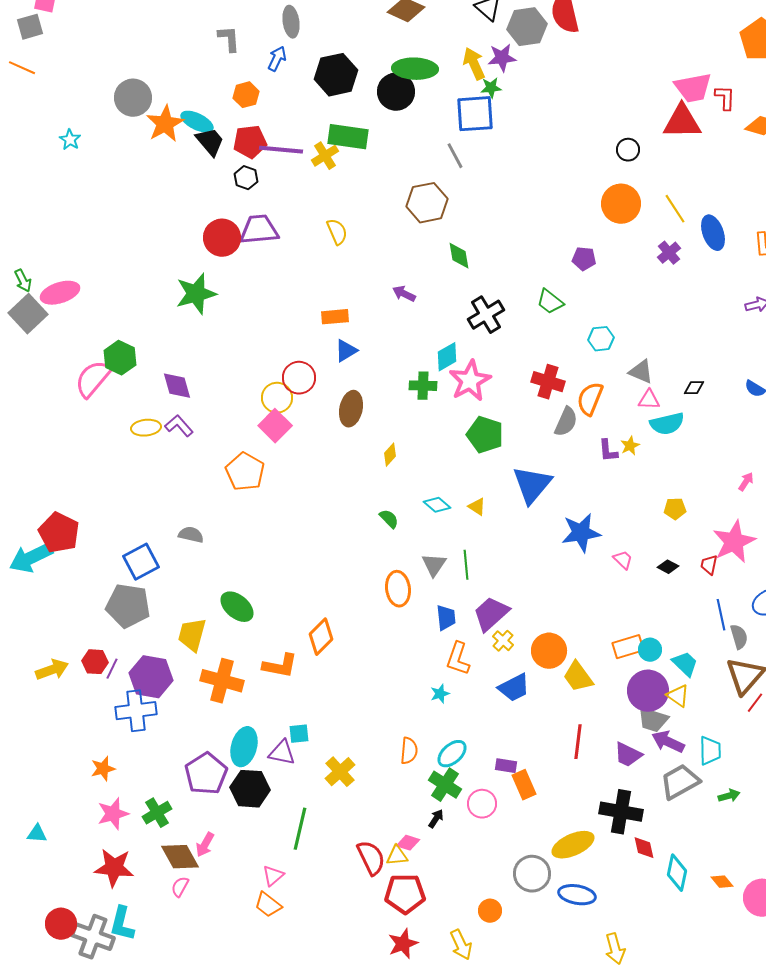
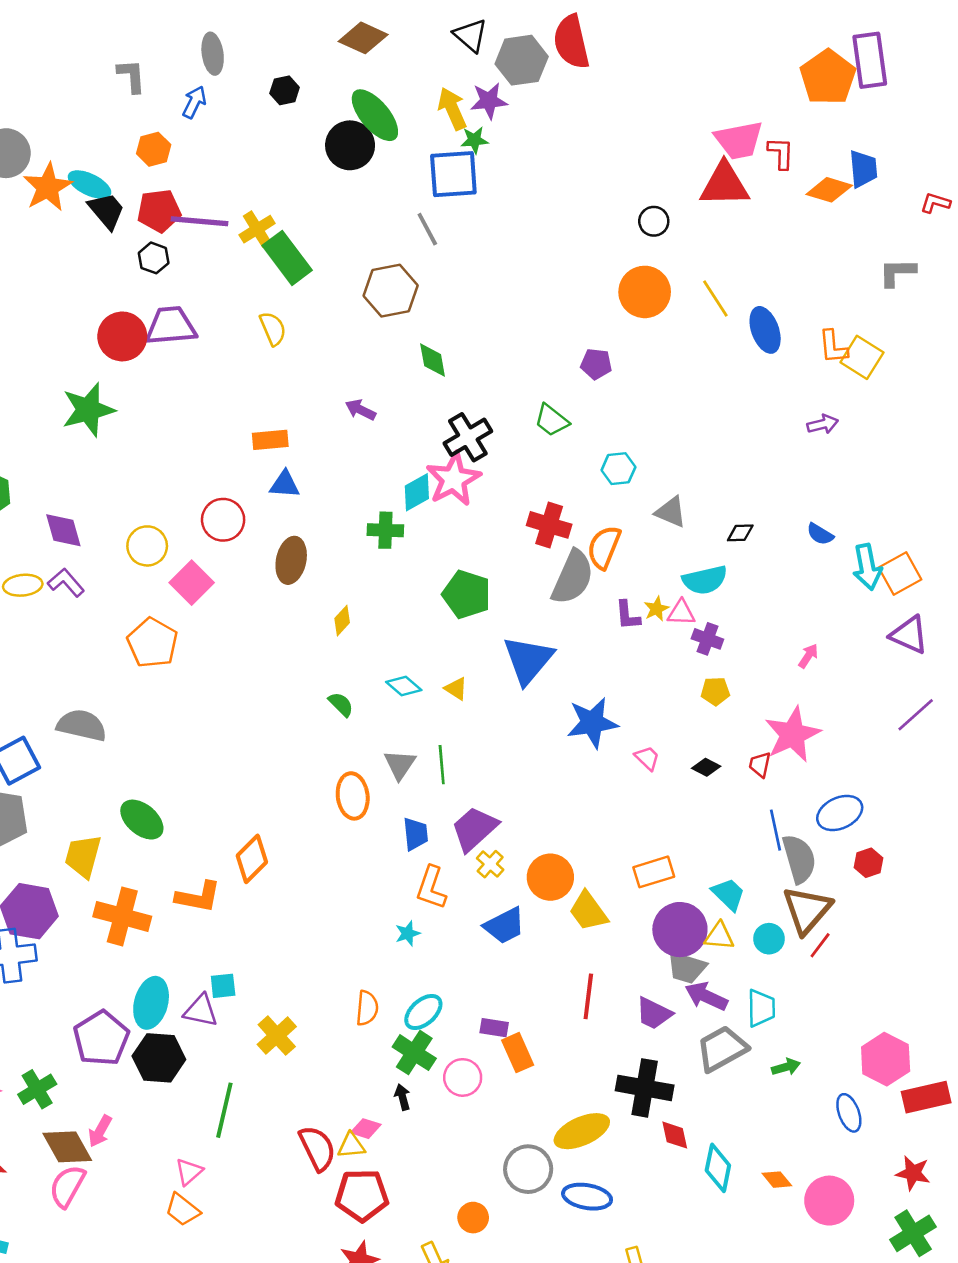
green ellipse: (415, 69) -> (375, 115), turned 48
black hexagon: (336, 75) -> (285, 90), moved, size x0.5
green rectangle: (348, 137) -> (287, 258), moved, turned 45
purple cross: (669, 253) -> (707, 639), moved, turned -30
blue triangle: (346, 351) -> (285, 484), turned 35
pink star: (470, 381) -> (453, 479), moved
yellow circle: (277, 398) -> (147, 546), moved
pink triangle: (649, 400) -> (681, 613), moved
gray semicircle: (566, 422) -> (573, 577), size x1.4
gray semicircle: (191, 535) -> (82, 725), size x1.5
gray semicircle: (739, 637) -> (799, 859), size x1.5
cyan circle: (650, 650) -> (769, 939), moved
yellow triangle: (678, 696) -> (719, 936), turned -30
black arrow: (436, 819) -> (402, 1097), turned -48
pink semicircle: (180, 887) -> (67, 1186), size x1.6

